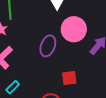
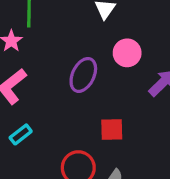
pink circle: (74, 29) -> (127, 53), size x0.7

